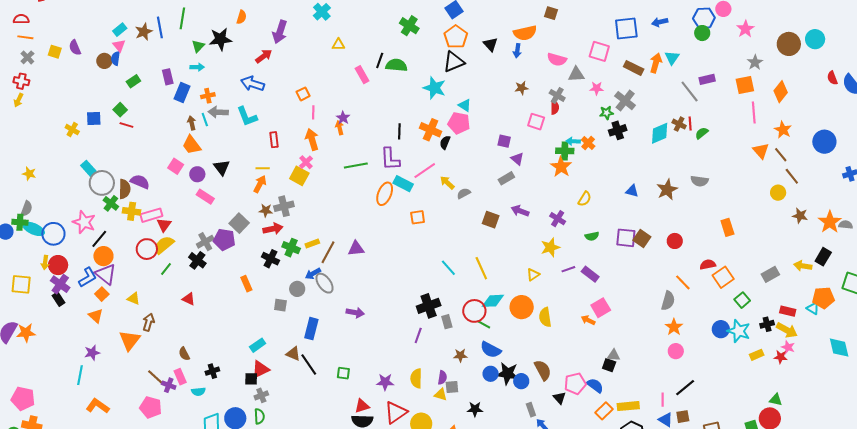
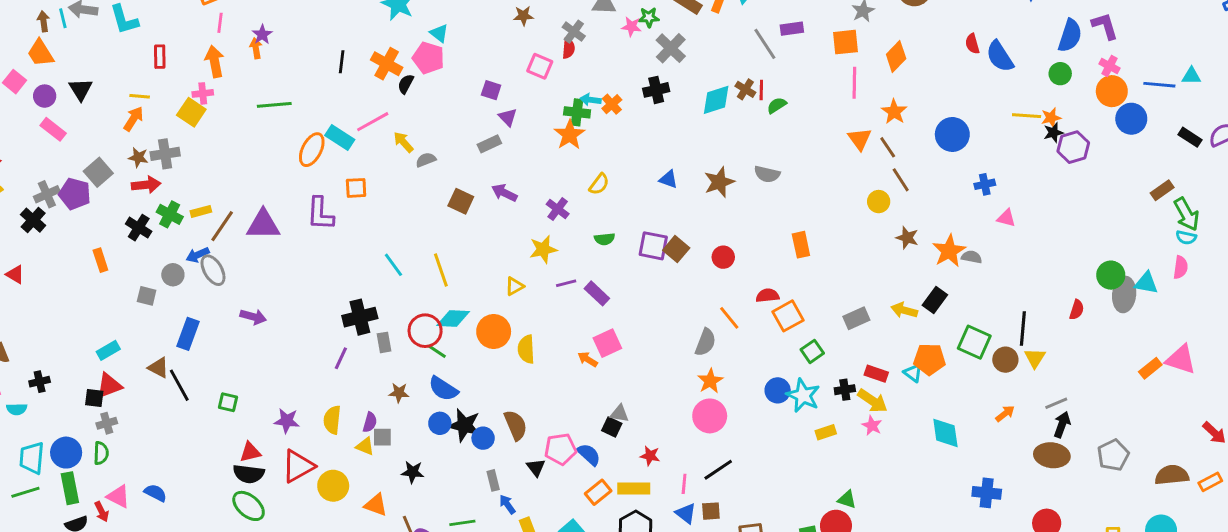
green star: (607, 113) -> (649, 17), moved
purple L-shape: (390, 159) -> (320, 214), moved
pink cross: (306, 162) -> (203, 93), turned 32
purple triangle: (356, 249) -> (263, 225), size x1.4
pink circle: (676, 351) -> (710, 416), size x1.5
red star: (781, 357) -> (650, 456), moved

